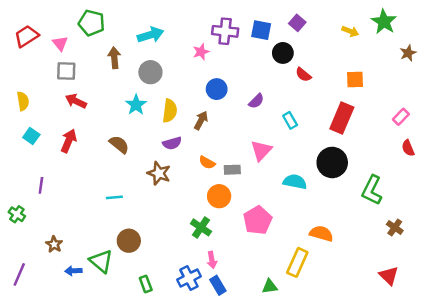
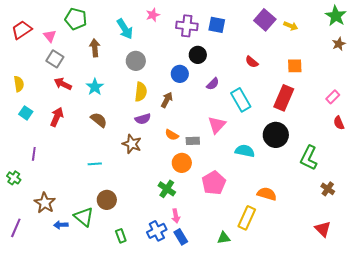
green star: (384, 22) -> (336, 16), moved
purple square: (297, 23) -> (265, 20), moved, size x1.5
cyan arrow: (150, 35) -> (125, 29), turned 75
pink star: (201, 52) -> (153, 15), moved
black circle: (283, 53) -> (198, 55), moved
gray square: (66, 71) -> (55, 59), turned 30
gray circle: (150, 72) -> (136, 61), moved
cyan star: (136, 105) -> (95, 87), moved
cyan rectangle: (290, 120) -> (241, 100), size x1.6
brown star: (54, 244) -> (45, 203), size x1.5

